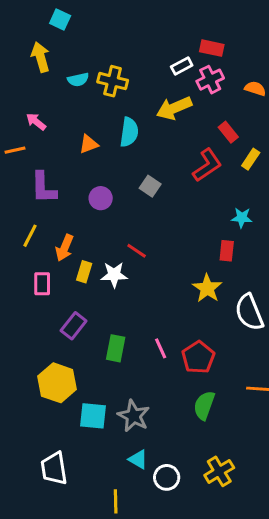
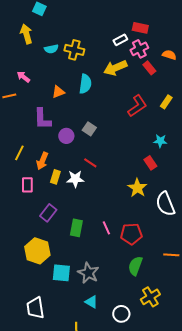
red rectangle: (228, 132) -> (149, 68), moved
gray square: (150, 186) -> (89, 129), moved
purple L-shape: (44, 188) -> (42, 119), moved
purple circle: (101, 198) -> (66, 136), moved
red rectangle: (227, 251) -> (150, 163), turned -40
red pentagon: (198, 357) -> (131, 234), turned 30
yellow cross: (219, 471) -> (150, 297), moved
white circle: (167, 477) -> (121, 314), moved

